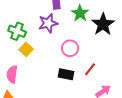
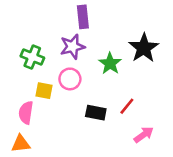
green star: (80, 13) -> (110, 63), moved
pink circle: (70, 48) -> (70, 79), moved
yellow square: (26, 49) -> (44, 91), moved, turned -32

